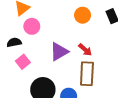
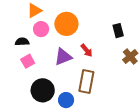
orange circle: (83, 15) -> (66, 24), moved, size x1.5
red arrow: (85, 50) -> (87, 50), moved

